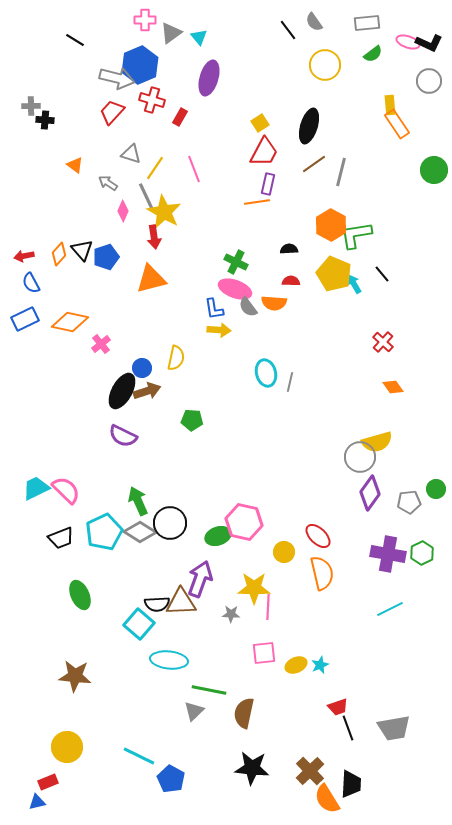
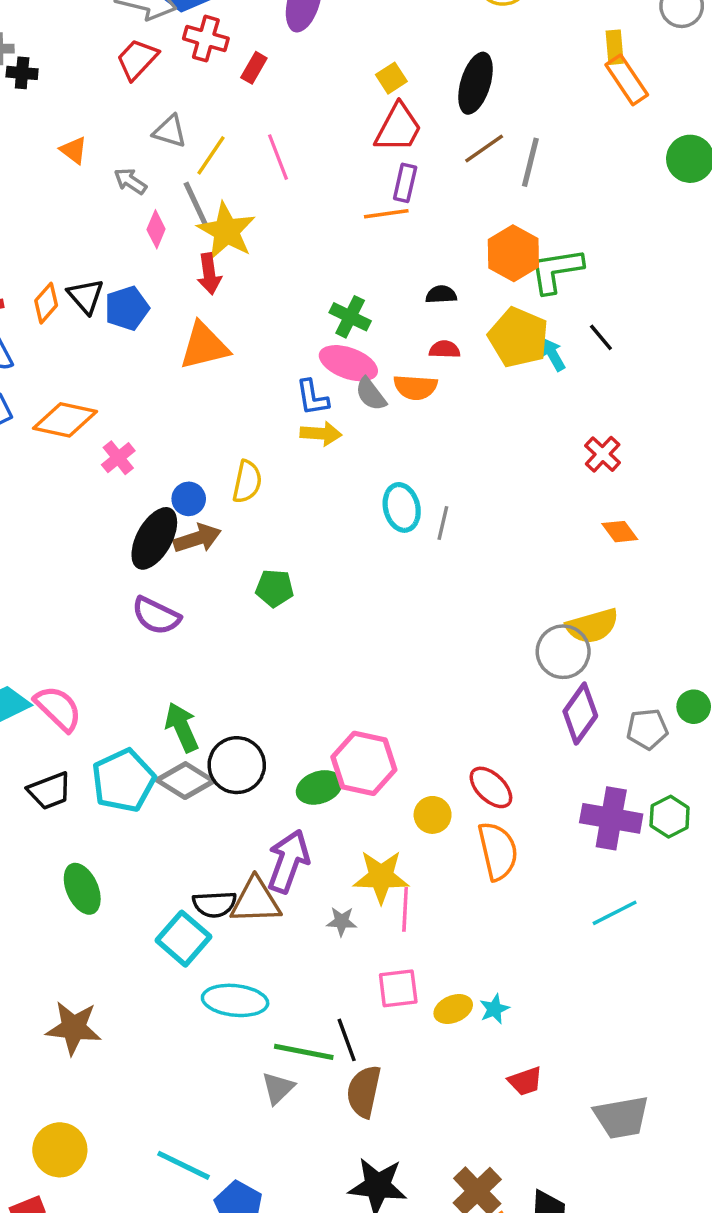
black line: (348, 728) -> (347, 1040), moved

